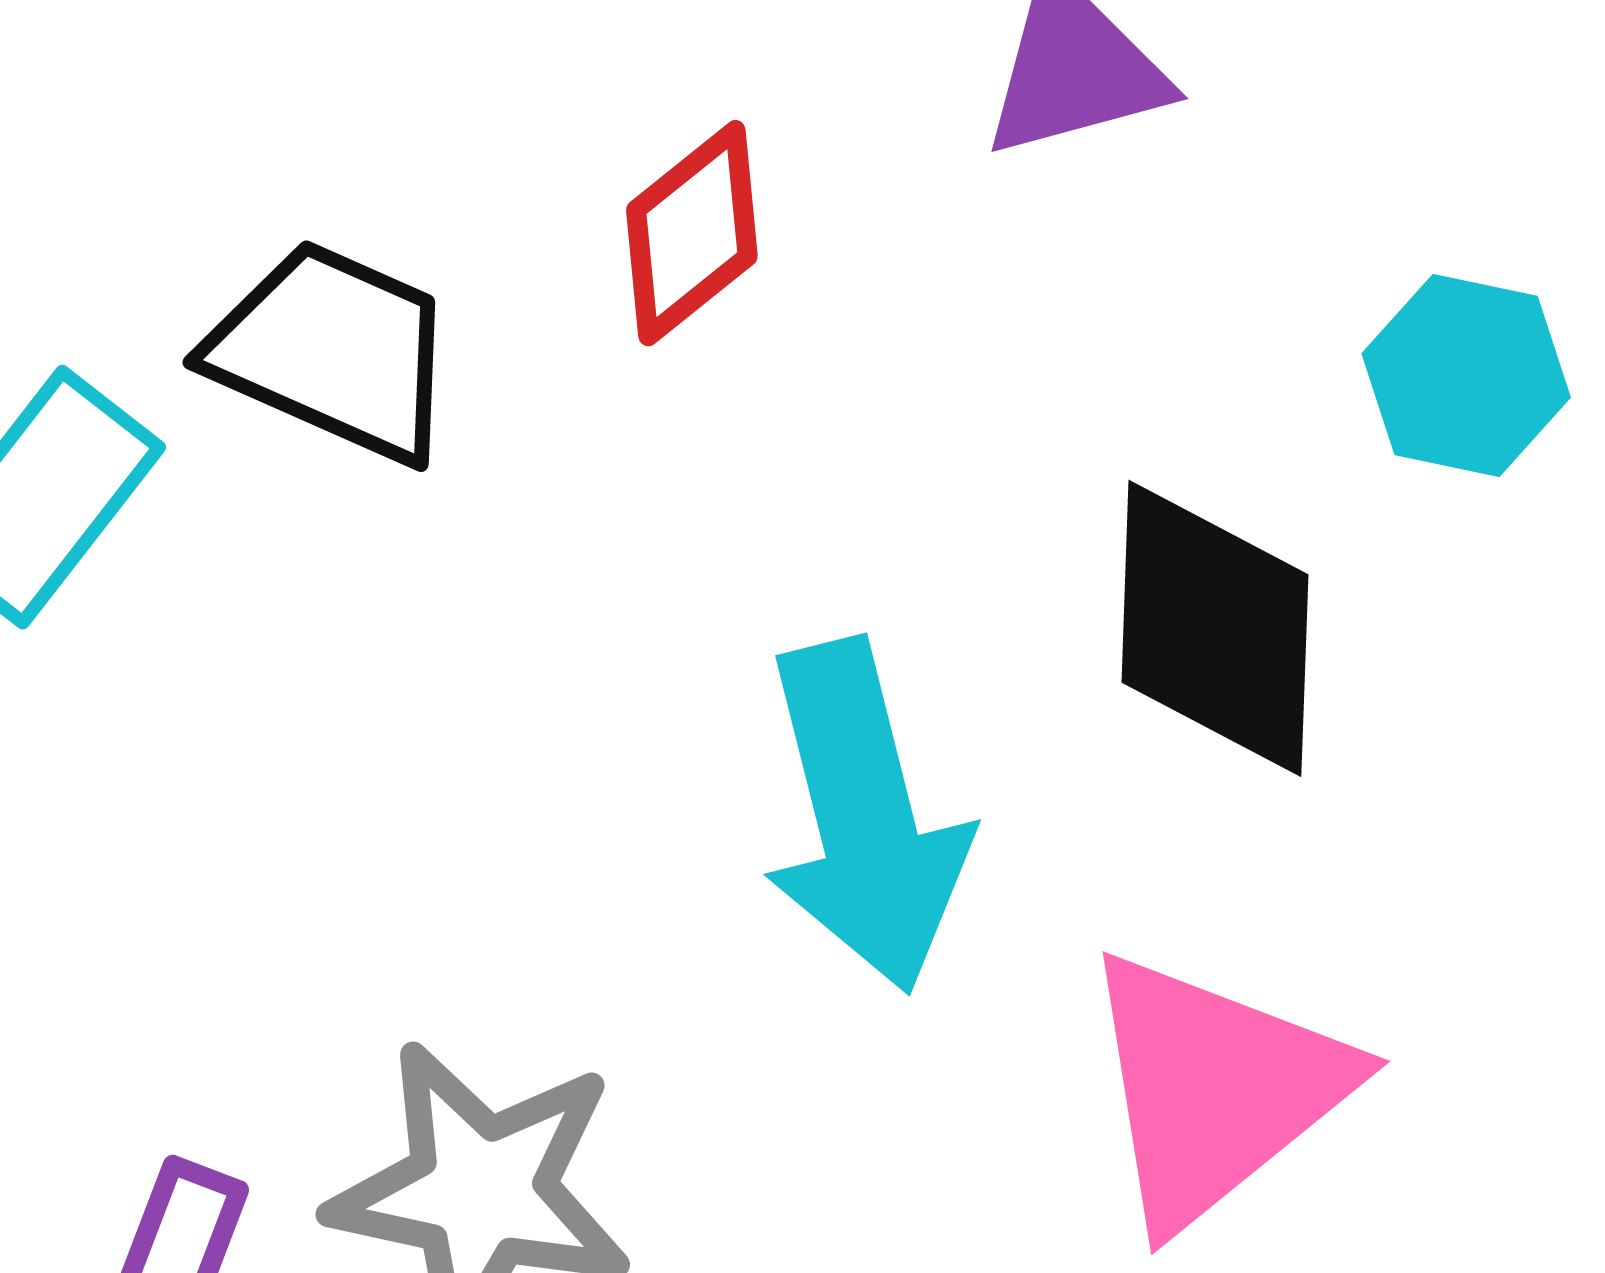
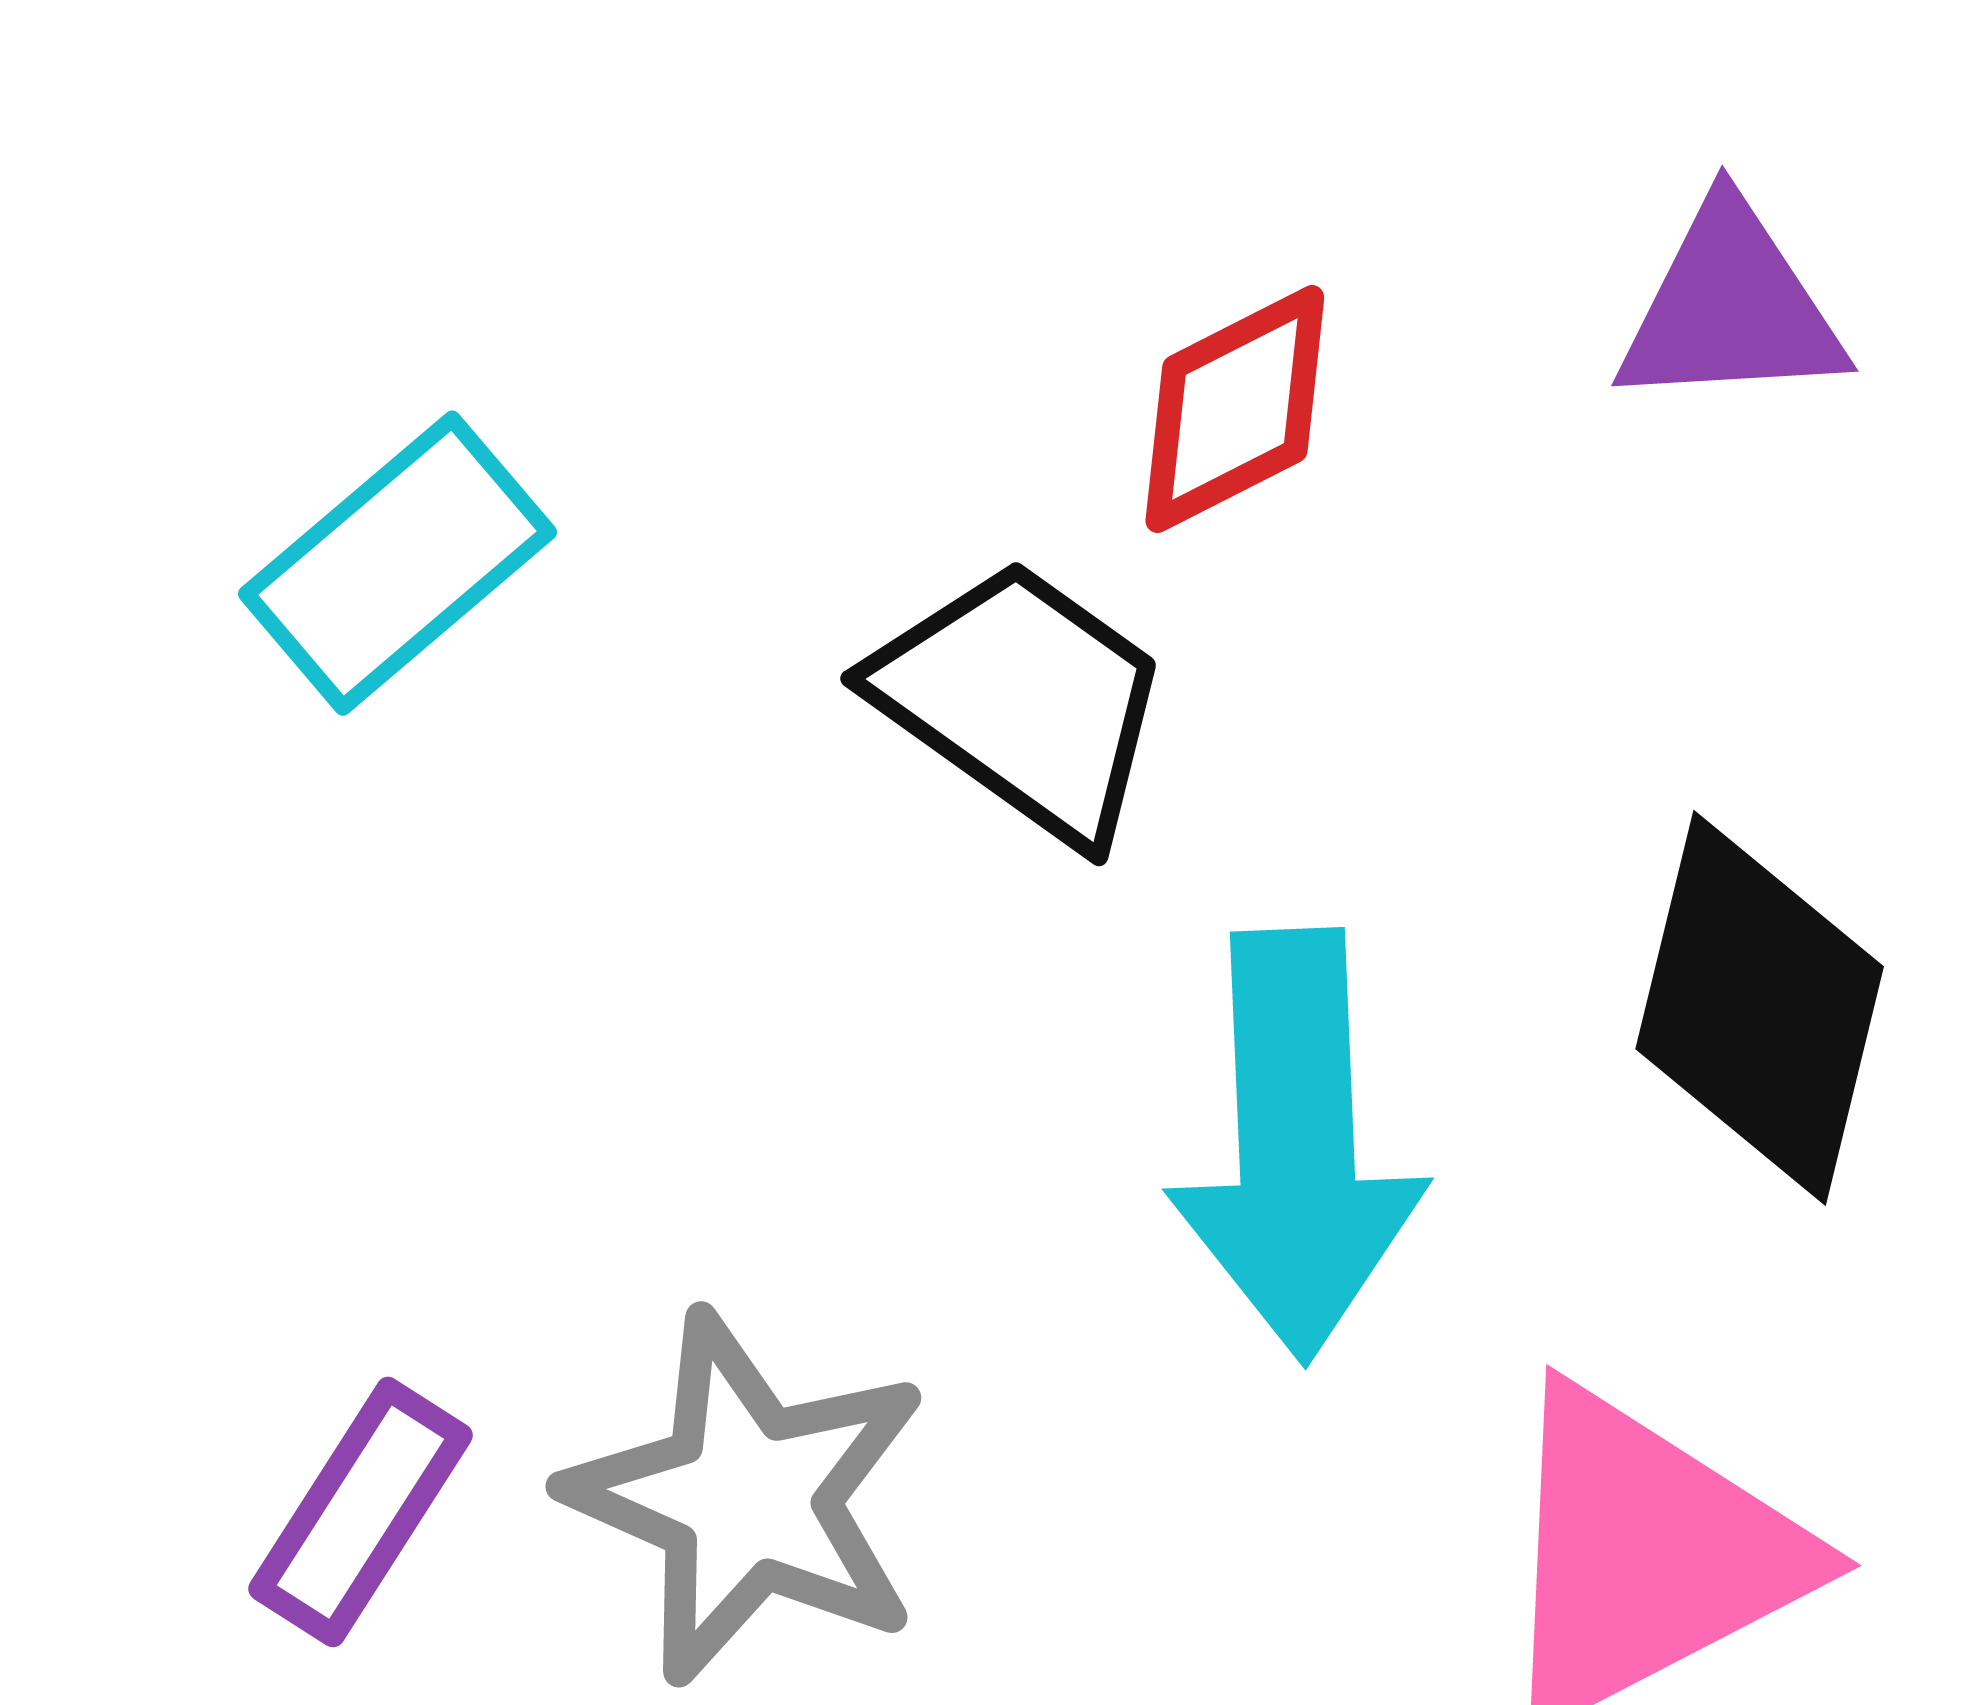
black trapezoid: (333, 351) -> (1022, 701), moved

